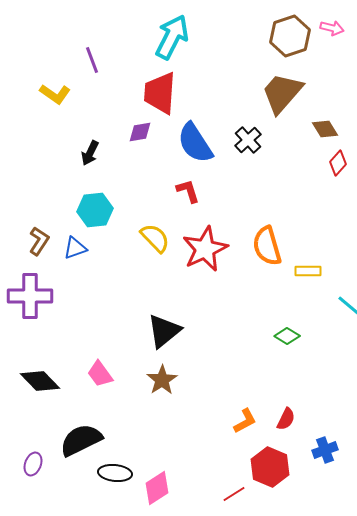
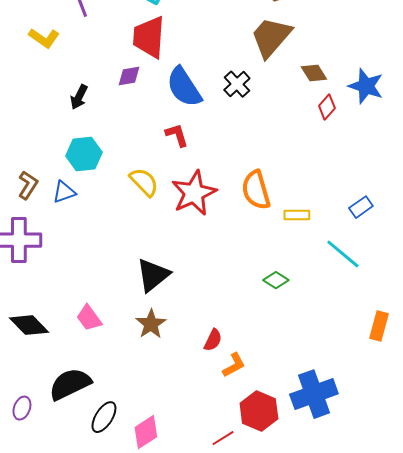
red semicircle: (286, 419) -> (213, 340), moved
blue cross: (325, 450) -> (314, 394), size x1.8
black ellipse: (115, 473) -> (104, 417), turned -64

